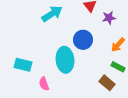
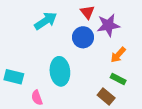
purple star: (109, 18) -> (108, 25), size x1.5
blue circle: (83, 40) -> (83, 37), moved

